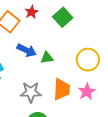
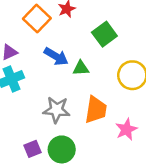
green square: (63, 17) -> (104, 34), moved
pink star: (87, 92) -> (126, 129), moved

